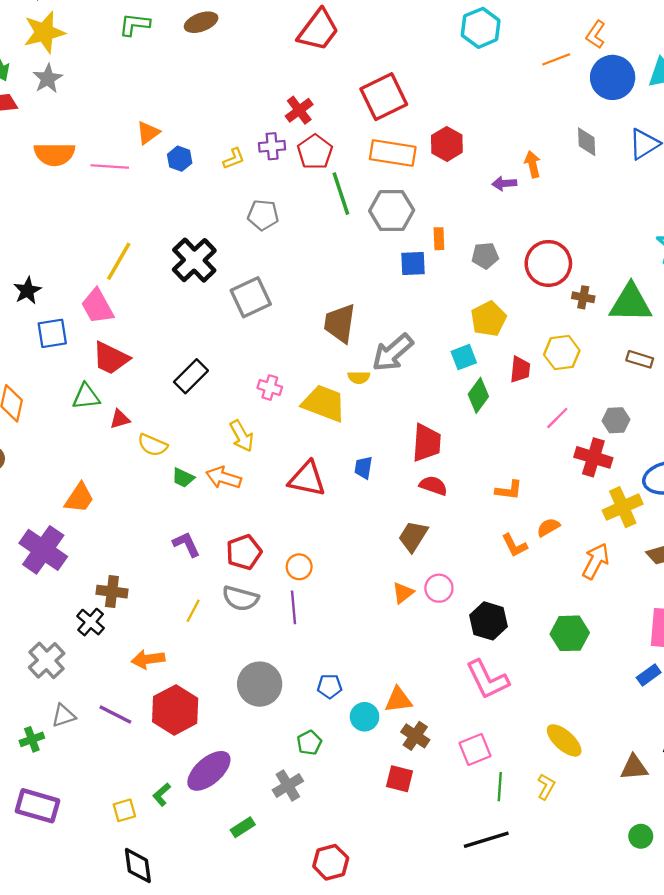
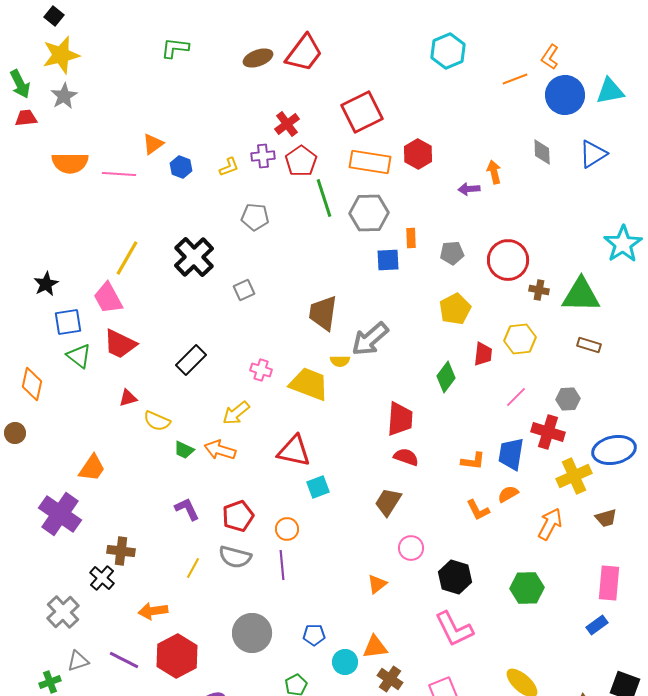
brown ellipse: (201, 22) -> (258, 58), moved
green L-shape: (135, 24) -> (175, 48), moved
gray square: (251, 297) -> (244, 290), size x0.6
cyan square: (464, 357) -> (318, 487), moved
green triangle: (86, 397) -> (79, 356), moved, turned 44
yellow arrow: (242, 436) -> (236, 413), turned 80
blue trapezoid: (363, 468) -> (511, 454), moved, size x1.6
orange triangle: (403, 593) -> (377, 584), moved

